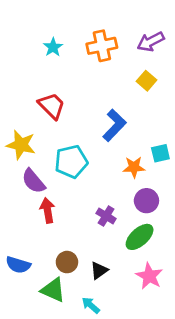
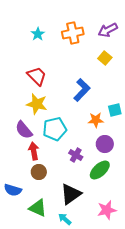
yellow star: (21, 145) -> (37, 104), moved
cyan pentagon: (71, 162) -> (55, 129), moved
brown circle: (67, 262) -> (39, 172), moved
black triangle: (99, 270) -> (71, 194), size x1.6
pink star: (149, 276) -> (107, 210), moved, turned 30

